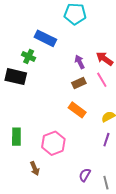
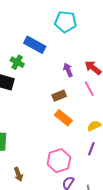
brown rectangle: (79, 83) -> (59, 96), moved
pink hexagon: (53, 143) -> (59, 161), moved

